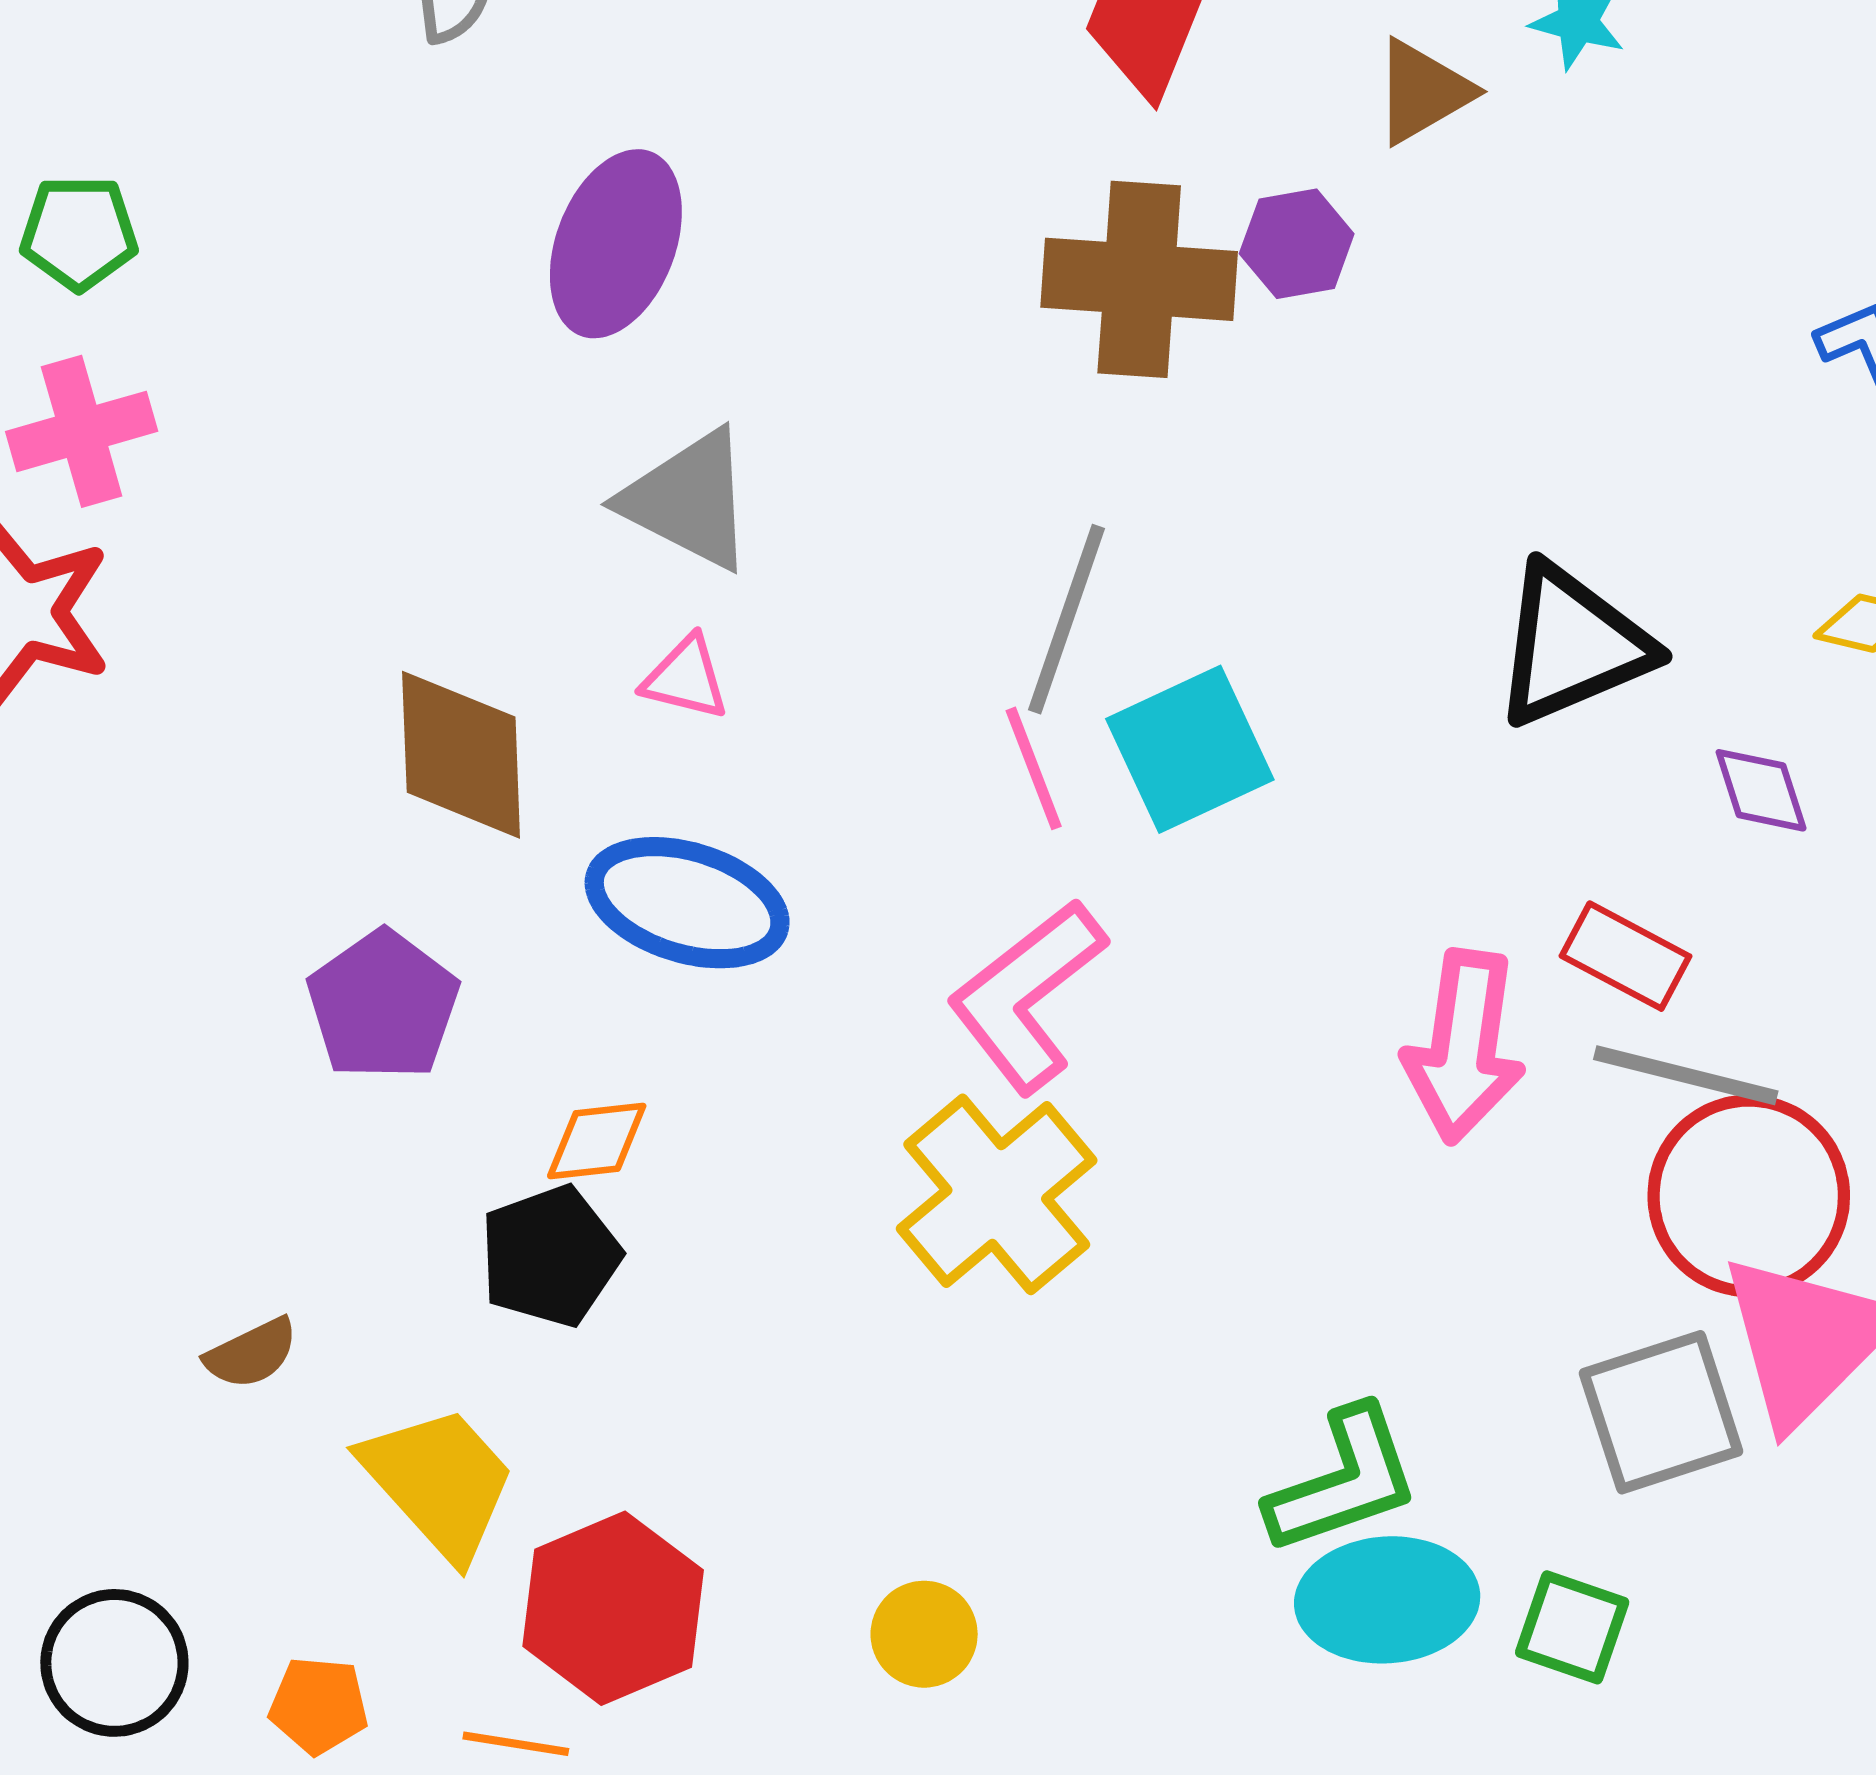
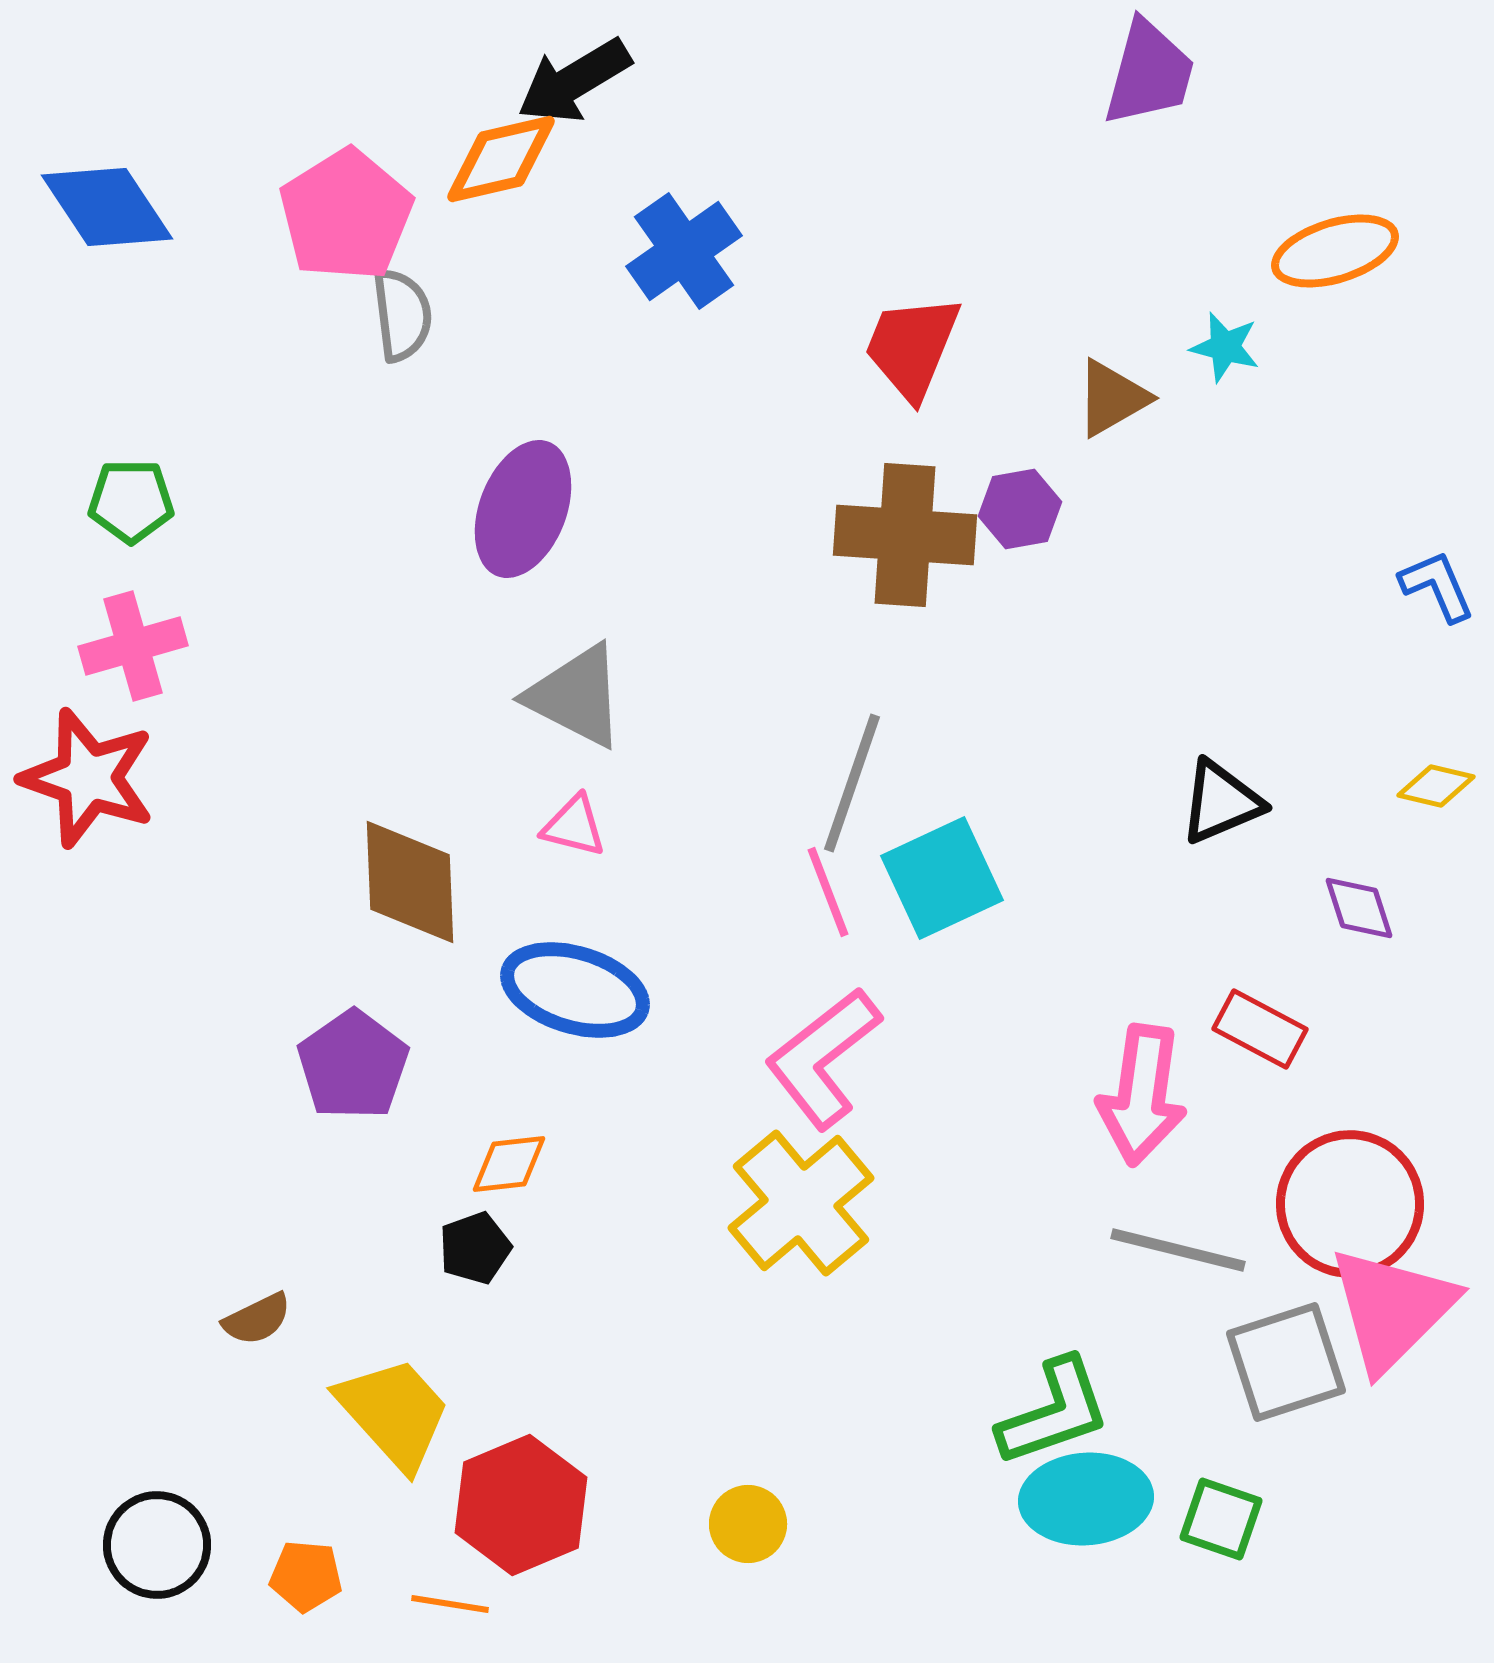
black triangle: (1572, 645) -> (1221, 802), size x0.7
gray line: (1686, 1075) -> (1178, 1250), moved
black pentagon: (550, 1256) -> (475, 1248), size x0.7

